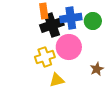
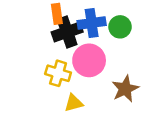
yellow cross: (45, 57) -> (58, 73), turned 36
brown star: (97, 69) -> (125, 89), size x1.5

